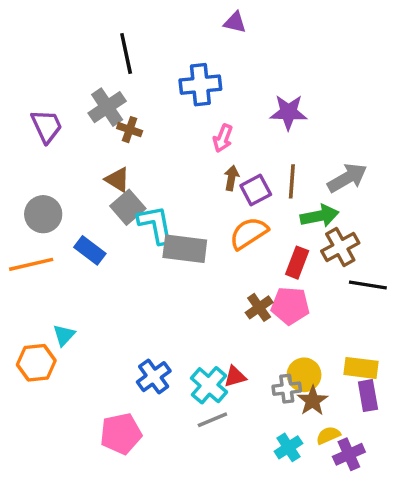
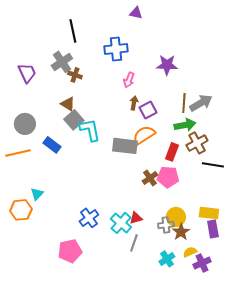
brown line: (292, 181) -> (184, 103), moved
gray rectangle: (185, 249) -> (125, 146), moved
gray line: (212, 420) -> (134, 243), moved, turned -48

